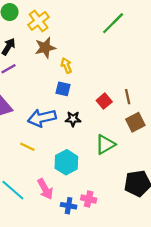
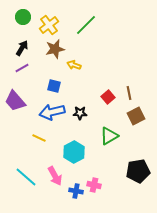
green line: (113, 23) -> (86, 25), moved
yellow arrow: (66, 65) -> (74, 65), turned -48
blue square: (63, 89) -> (54, 86), moved

